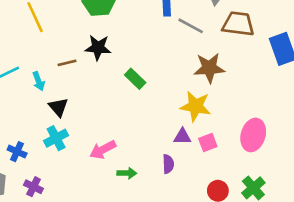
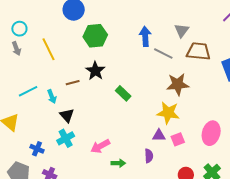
black star: (98, 48) -> (95, 71), turned 30

